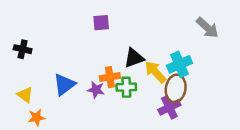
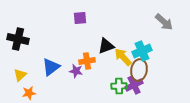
black cross: (23, 49) -> (18, 39), size x1.5
green cross: (126, 87) -> (119, 86), moved
yellow triangle: (25, 95) -> (20, 75), turned 40

